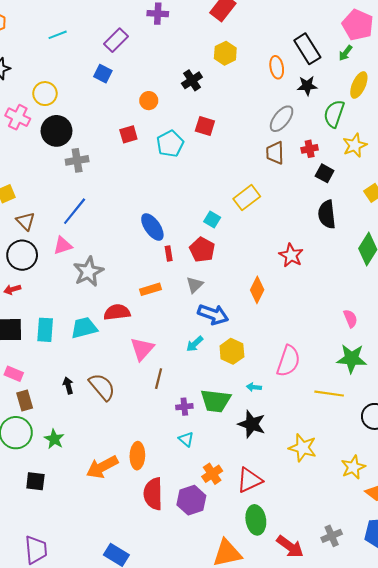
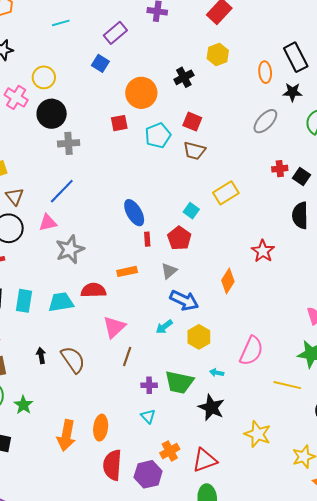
orange circle: (149, 101) -> (141, 93), size x1.8
red cross: (310, 149) -> (280, 169), moved
brown trapezoid: (275, 153) -> (194, 151), moved, turned -80
orange arrow: (102, 467) -> (66, 435), turned -56

